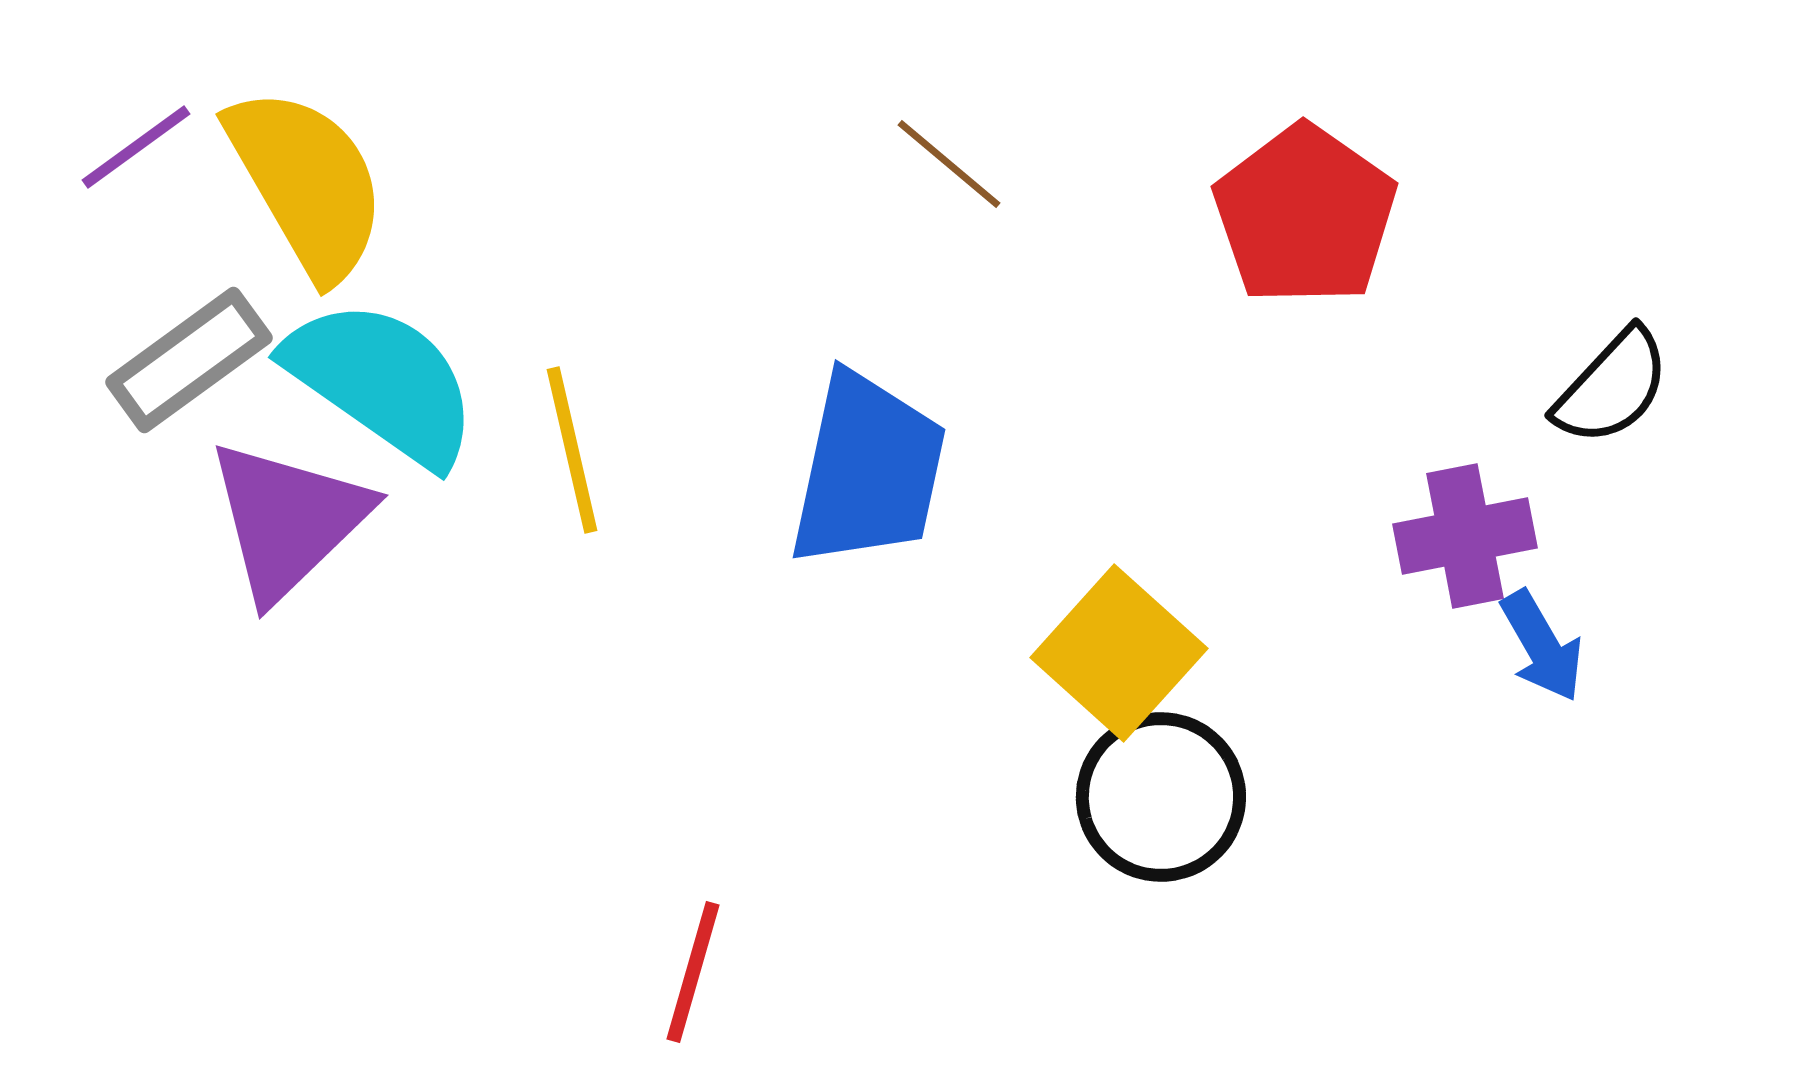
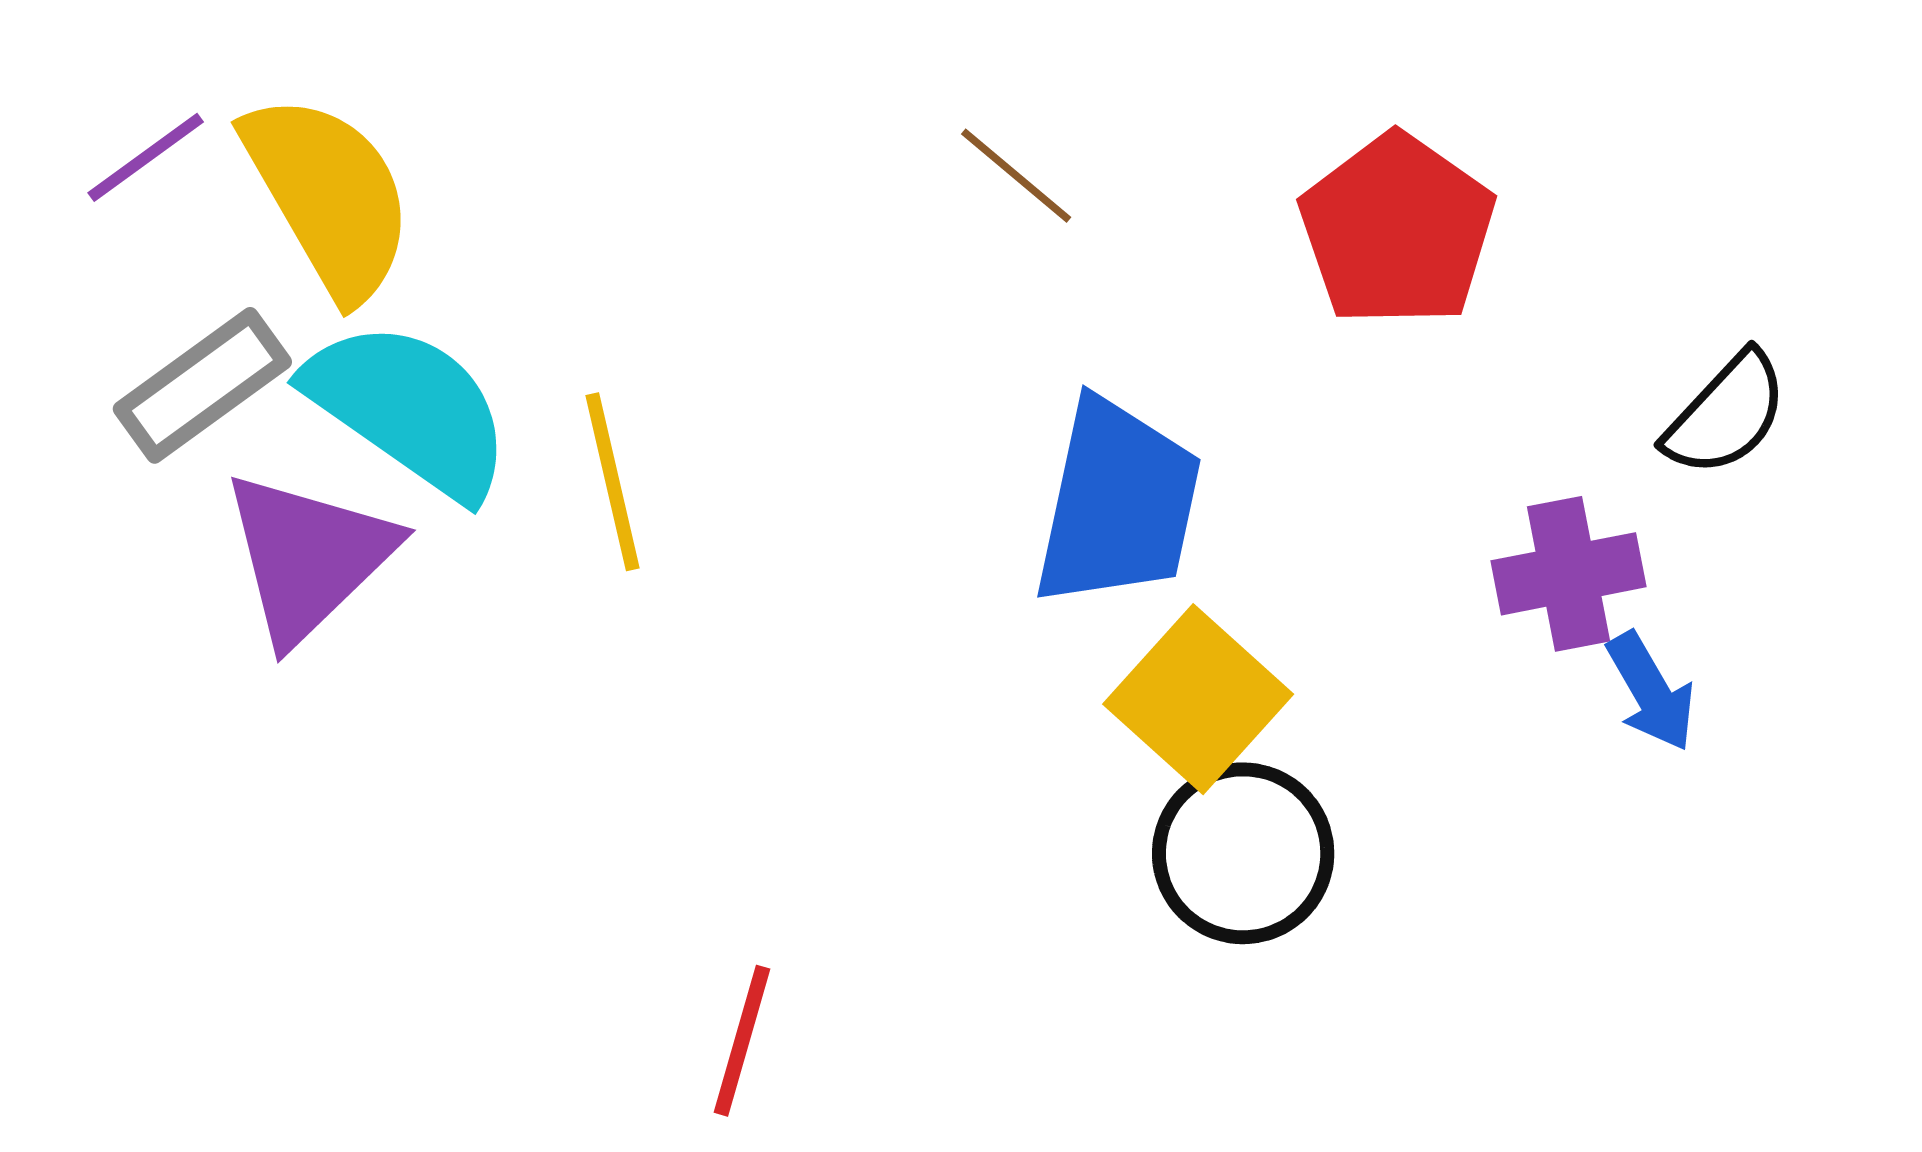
blue trapezoid: (868, 470) -> (1118, 503), moved

